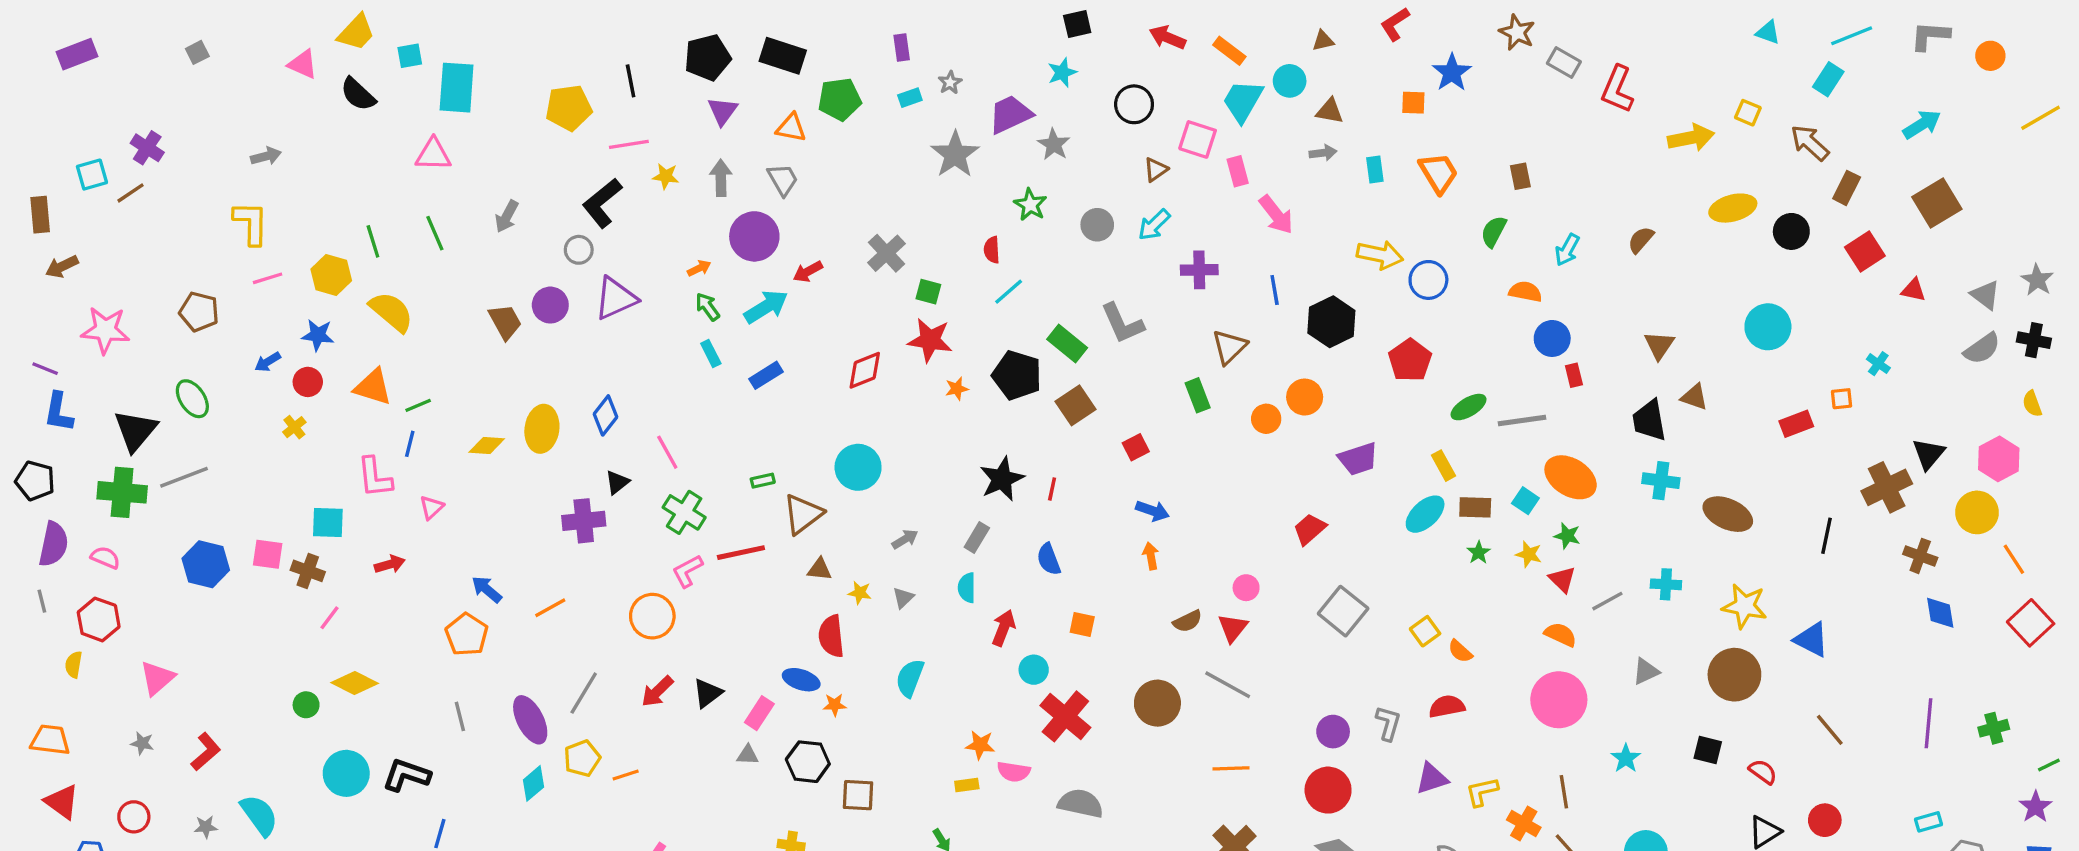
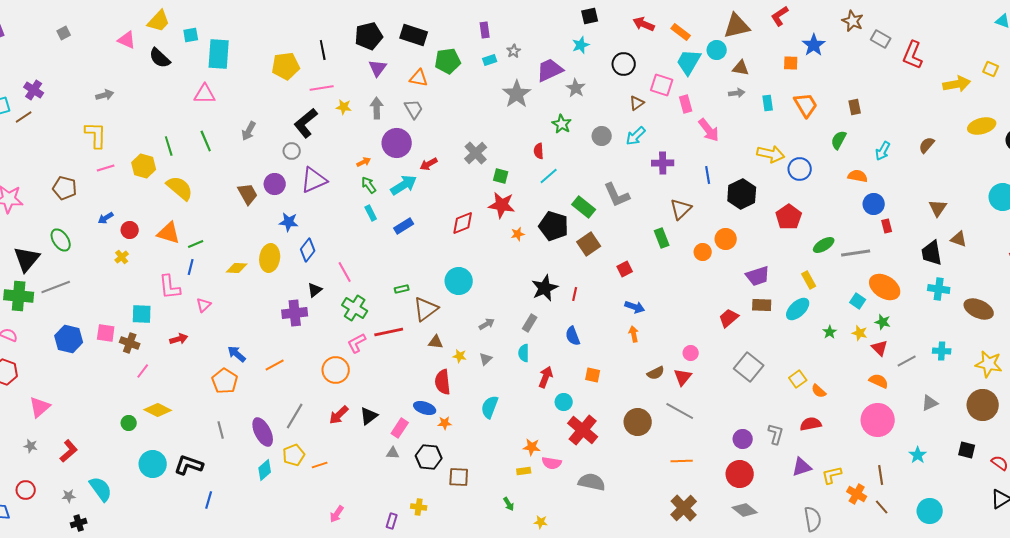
brown triangle: (1323, 41) -> (737, 26), size x2.0
blue star: (318, 335) -> (289, 222), moved
brown rectangle: (1475, 507) -> (762, 305), moved

